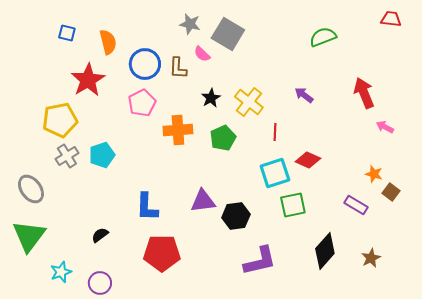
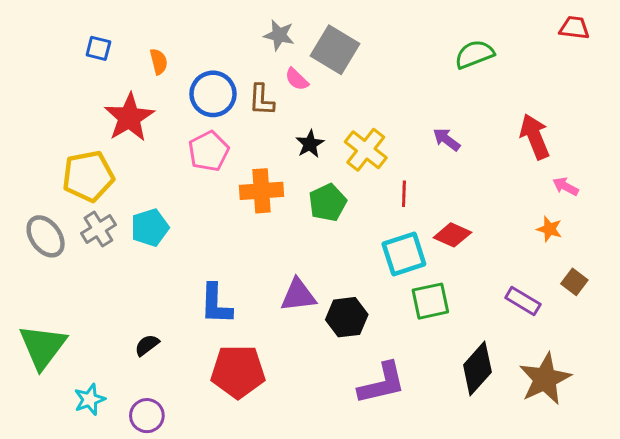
orange semicircle: (108, 42) -> (159, 62), size x0.7
orange star: (374, 174) -> (549, 229), moved
gray ellipse: (31, 189) -> (46, 236), moved
brown star: (371, 258) -> (545, 379), size x1.8

